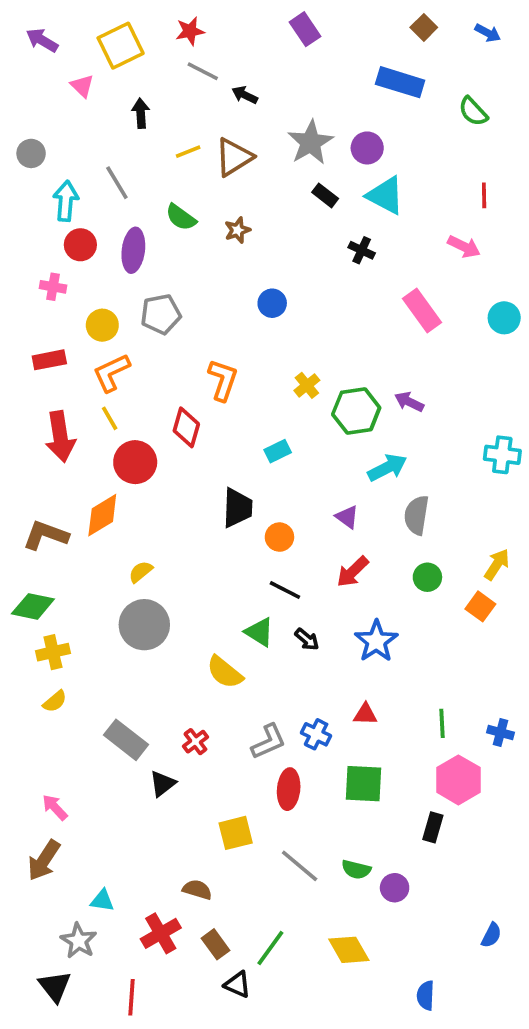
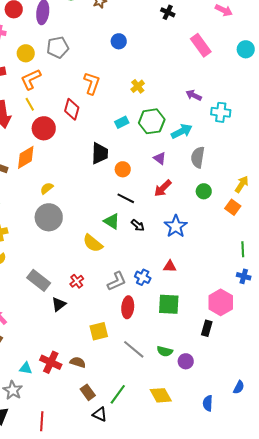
green hexagon: (356, 411) -> (152, 121), moved
cyan cross: (502, 455) -> (221, 112), moved
green line: (442, 723) -> (243, 249), moved
red cross: (161, 933) -> (51, 362), moved, turned -35
blue semicircle: (426, 995) -> (208, 403), moved

